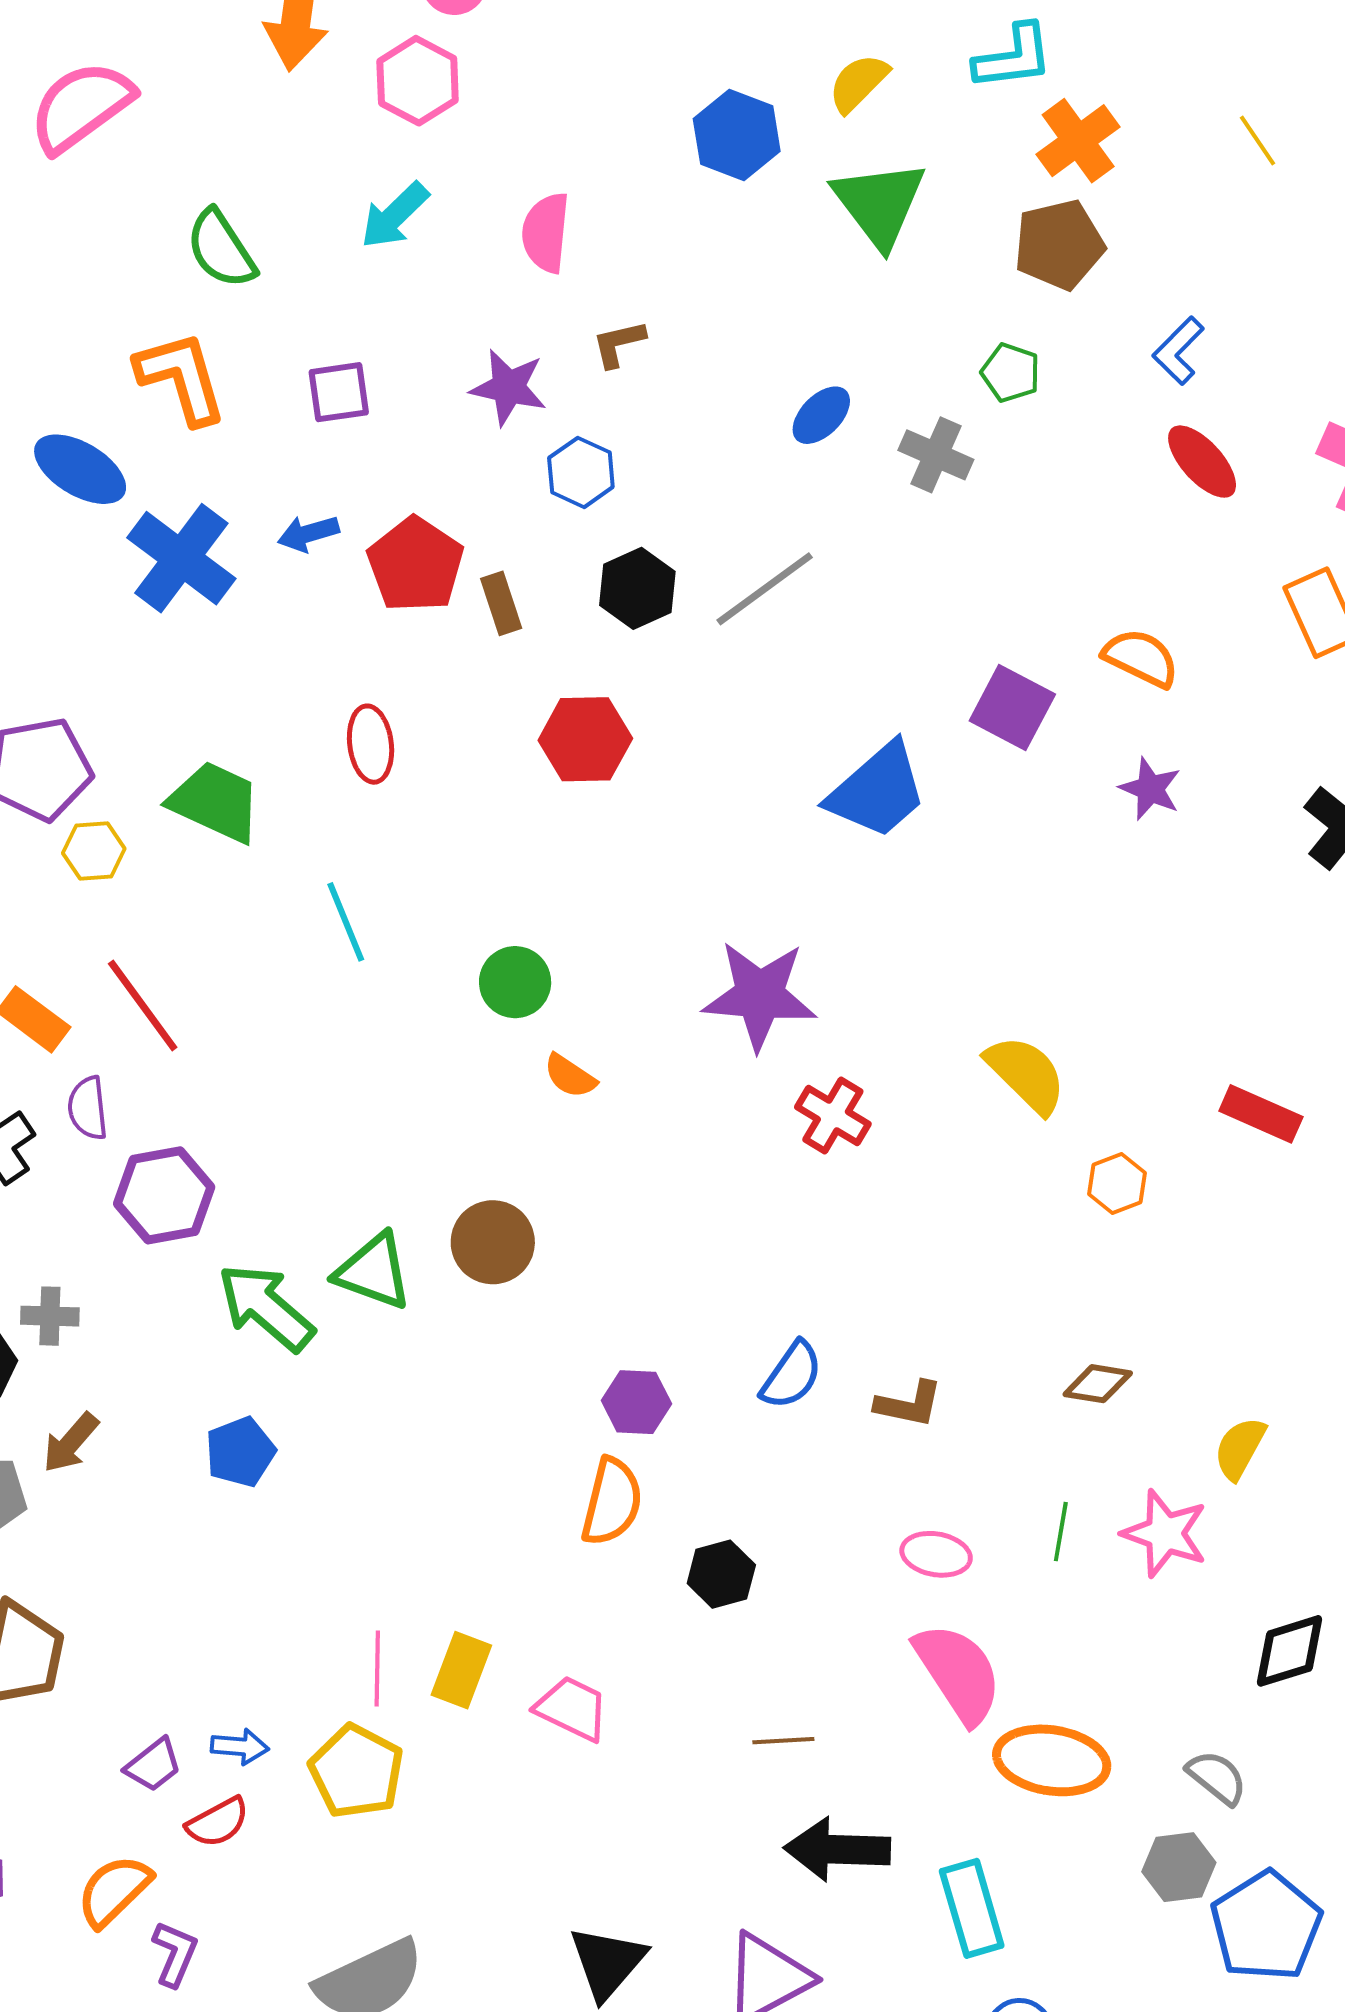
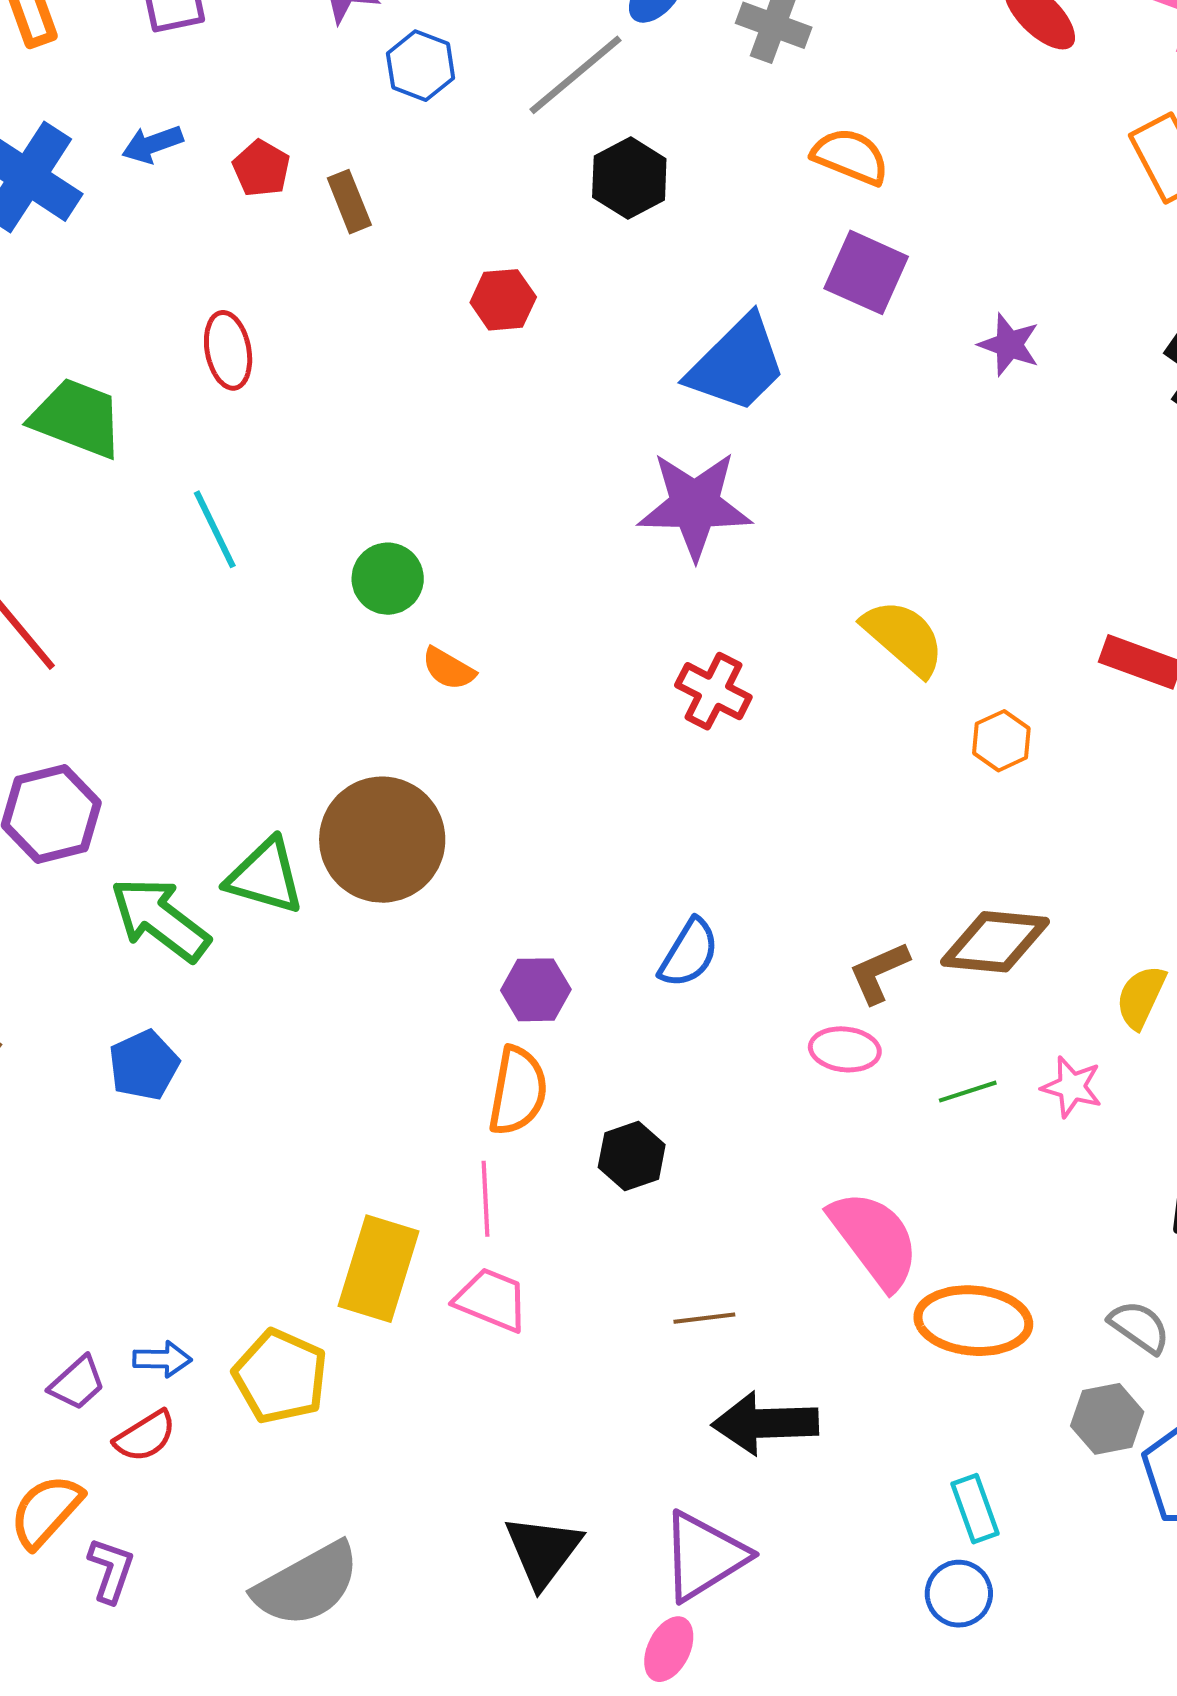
red pentagon: (415, 565) -> (261, 168), size x0.6
black hexagon: (637, 588) -> (629, 178), moved
gray line: (765, 589) -> (576, 75), moved
orange semicircle: (1141, 658) -> (850, 156), moved
red hexagon: (585, 739) -> (503, 300), moved, size x0.7
purple star: (760, 995) -> (695, 505), moved
brown circle: (493, 1242) -> (382, 840), size x1.5
brown diamond: (1098, 1384) -> (995, 942), size x1.6
brown L-shape: (909, 1404) -> (879, 972), moved, turned 148
green line: (1061, 1532) -> (968, 1092), turned 66
pink star: (1165, 1533) -> (1072, 1087), size x0.7
pink ellipse: (936, 1554) -> (845, 1049), moved
pink line: (377, 1669) -> (486, 1199), moved
yellow rectangle: (461, 1670) -> (378, 1269), size x1.4
cyan rectangle: (972, 1908) -> (975, 1509), moved, size x0.7

